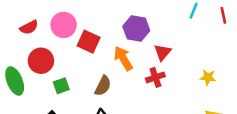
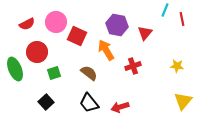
red line: (223, 15) -> (182, 19), moved
red triangle: (163, 52) -> (145, 33), moved
brown semicircle: (103, 86) -> (89, 73), turned -78

